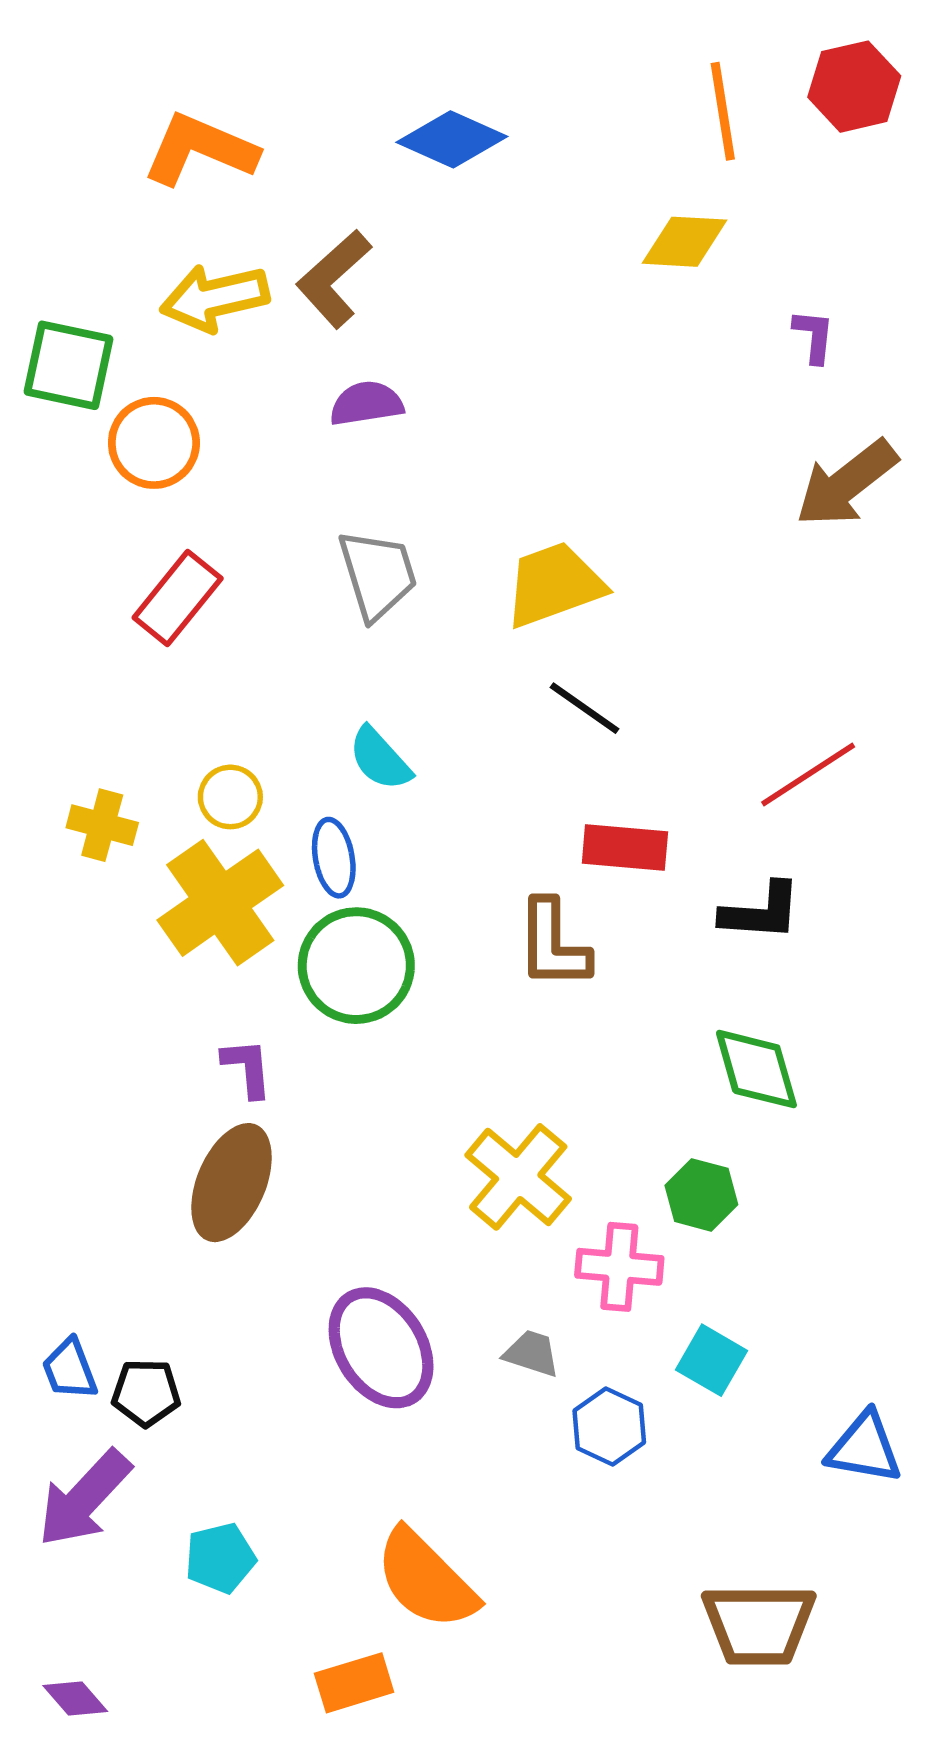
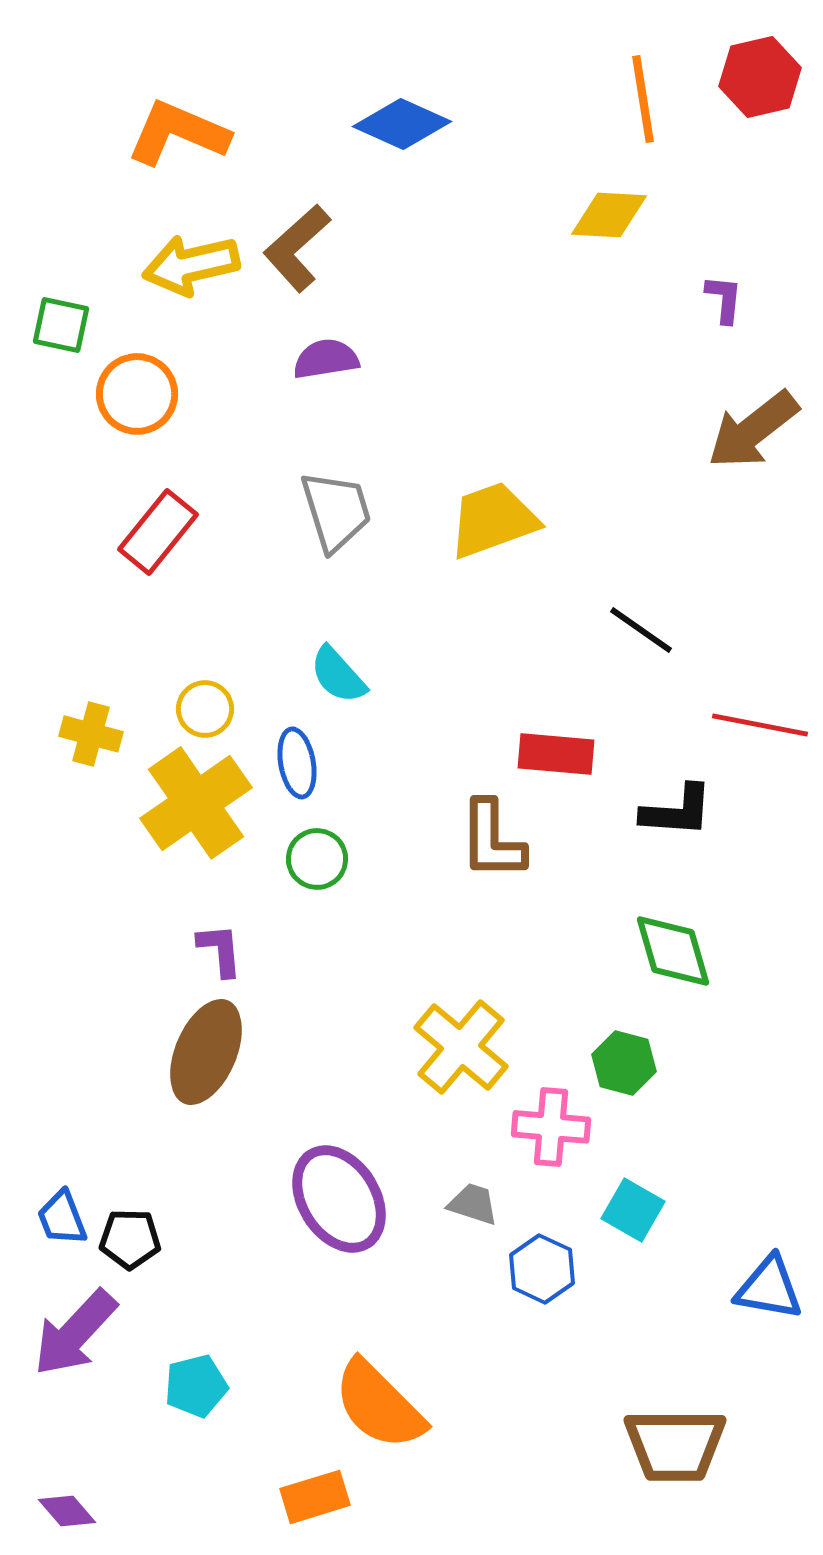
green square: (69, 365) -> (61, 325), size x0.7
black line: (584, 708) -> (641, 630), moved
red line: (808, 775) -> (760, 725), moved, turned 44
green circle: (356, 966) -> (317, 859), size x0.6

